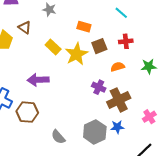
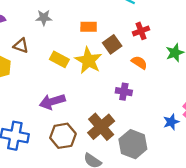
orange semicircle: (118, 67) -> (139, 62), turned 64
brown cross: (119, 100) -> (101, 127), moved
brown hexagon: (27, 112) -> (63, 136), moved
blue star: (117, 127) -> (171, 122), moved

